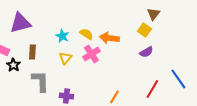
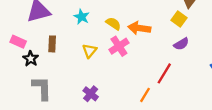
cyan star: (62, 36) -> (82, 17), moved
gray L-shape: (40, 81) -> (42, 88), moved
red line: (152, 89) -> (164, 73), moved
purple cross: (66, 96) -> (91, 94), turned 32

